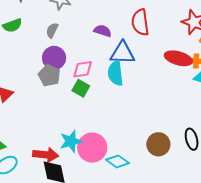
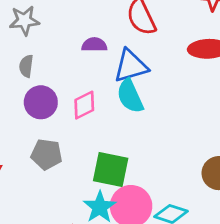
gray pentagon: (49, 75) -> (47, 154), moved
green square: (81, 88) -> (111, 169), moved, size x1.5

